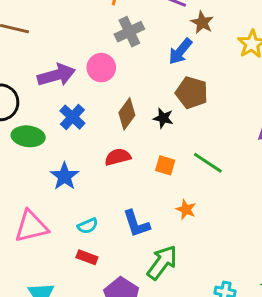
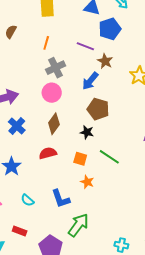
pink circle: (101, 68) -> (52, 93), moved
black star: (163, 118) -> (87, 132), moved
orange star: (186, 209) -> (87, 182), moved
cyan semicircle: (88, 226) -> (27, 200), turned 64
red rectangle: (87, 257) -> (20, 231), moved

